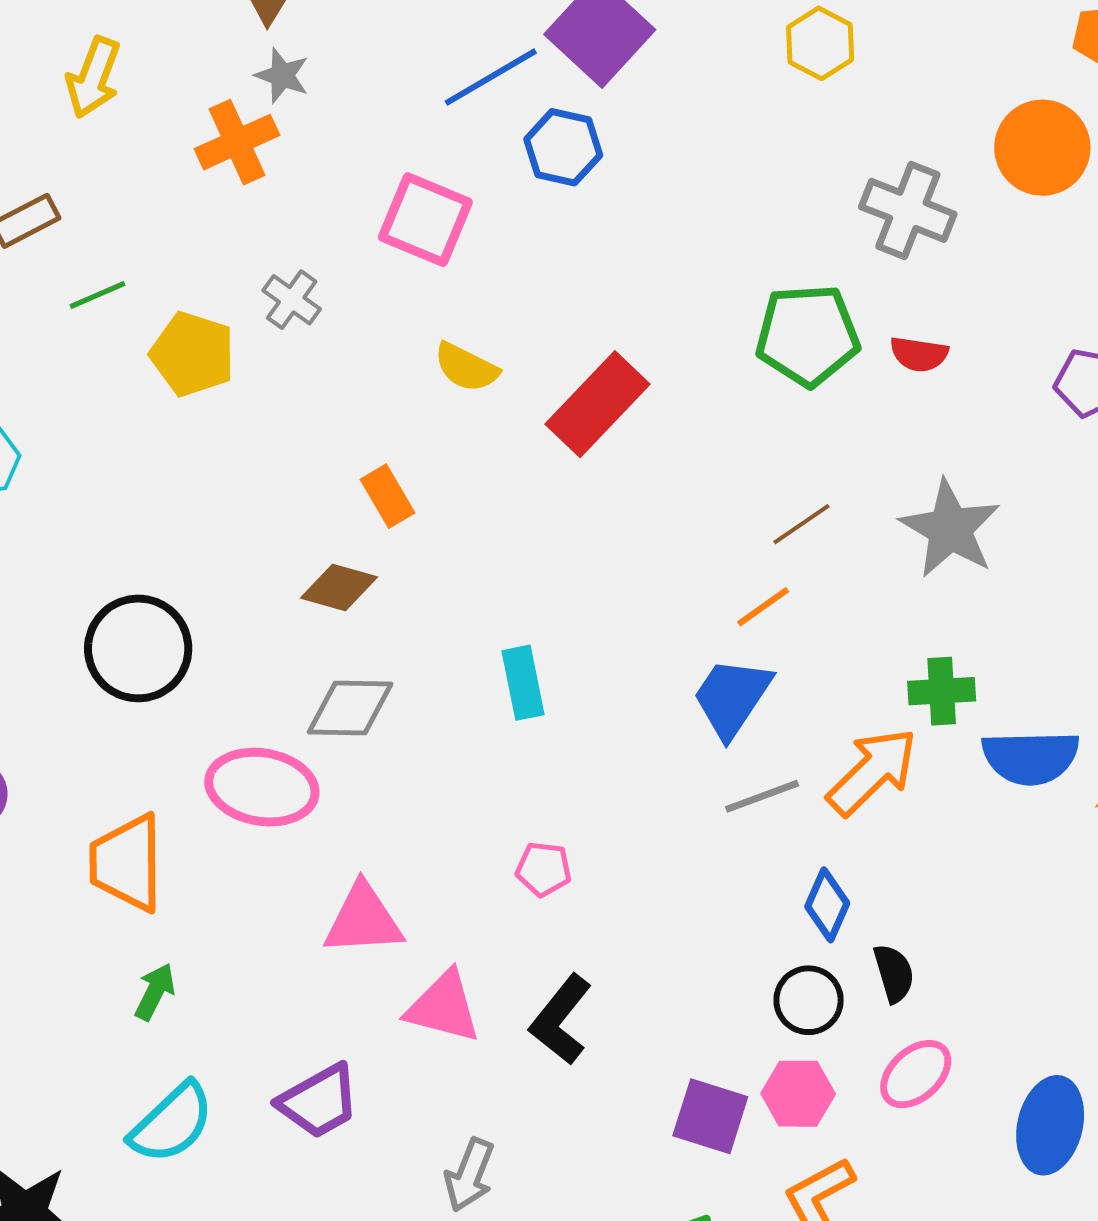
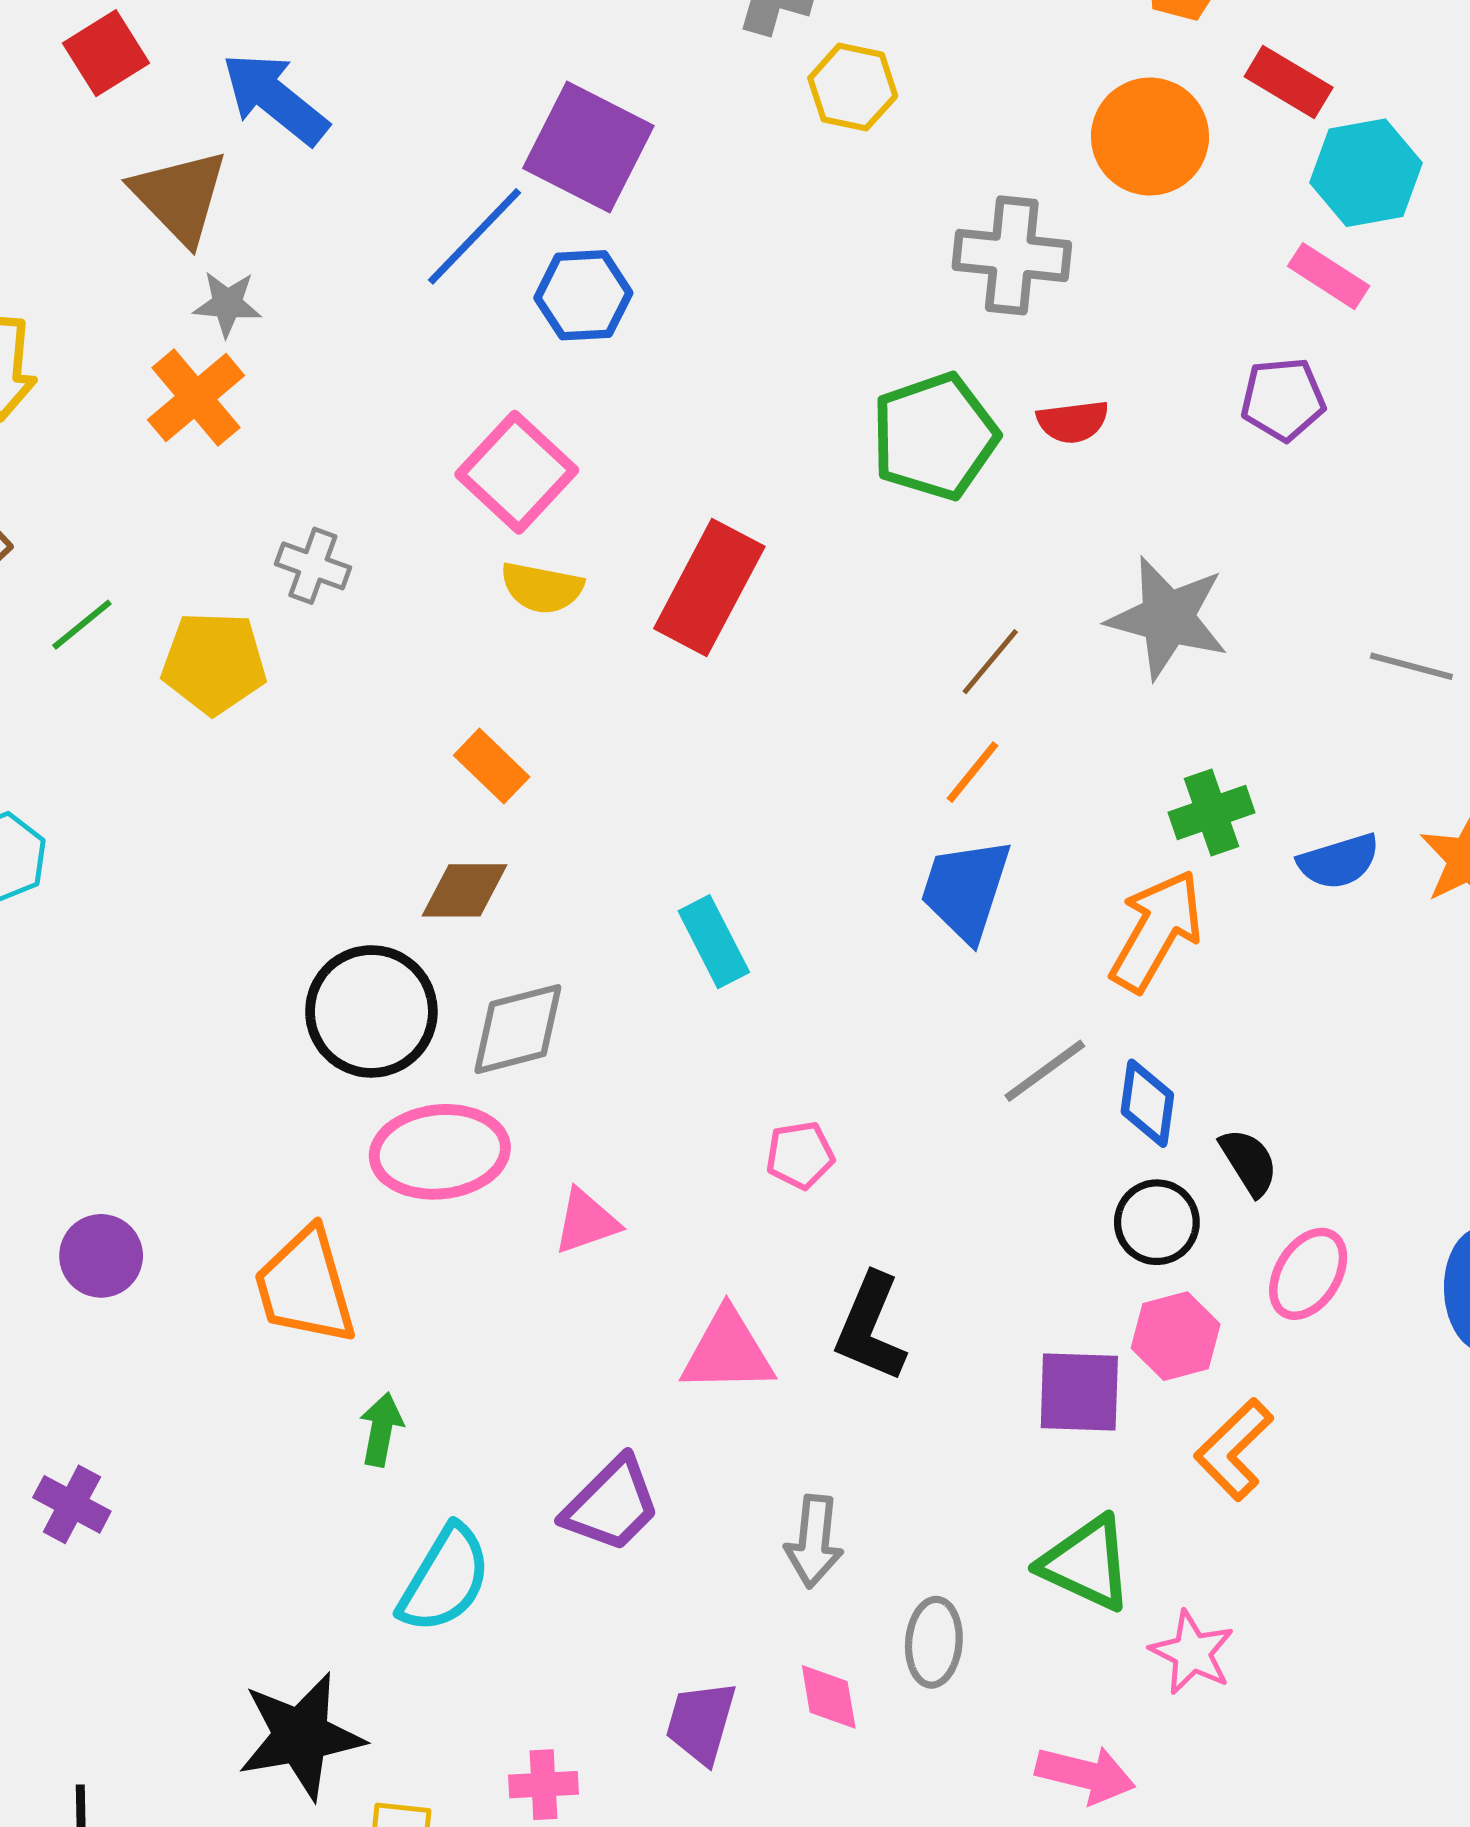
pink square: (425, 220) -> (517, 472), moved, turned 36
black circle: (138, 648) -> (371, 1011), moved
blue semicircle: (1031, 757) -> (1339, 861), size x0.7
gray line: (762, 796) -> (1045, 1071), moved
pink triangle: (363, 920) -> (586, 1222), moved, size x0.7

